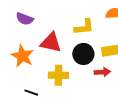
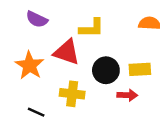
yellow L-shape: (84, 27) -> (92, 28), moved

